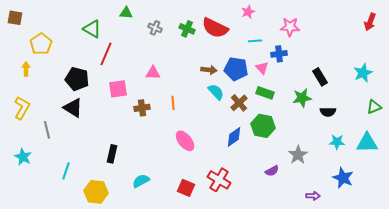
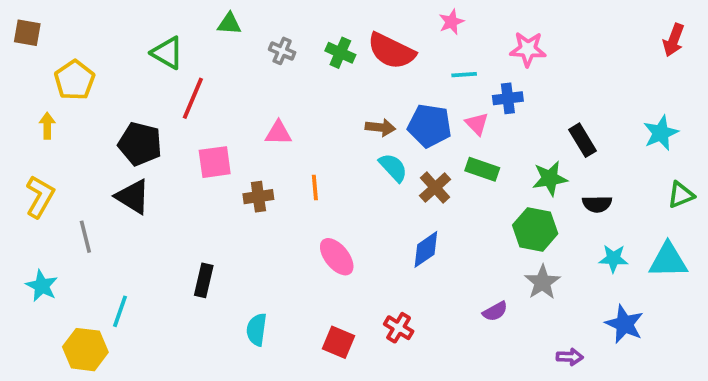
green hexagon: (263, 126) -> (535, 229), moved
red cross: (219, 180) -> (399, 328), size x0.7
cyan semicircle: (141, 181) -> (257, 330), turned -54
yellow hexagon: (96, 192) -> (85, 350), moved

